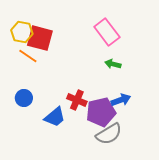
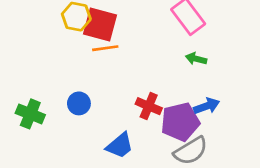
orange line: (28, 56) -> (105, 48), moved, turned -42
blue trapezoid: (55, 117) -> (120, 146), moved

